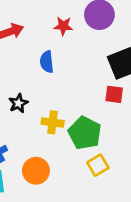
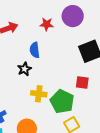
red square: (114, 94) -> (82, 83), moved
black star: (18, 103) -> (24, 69), moved

